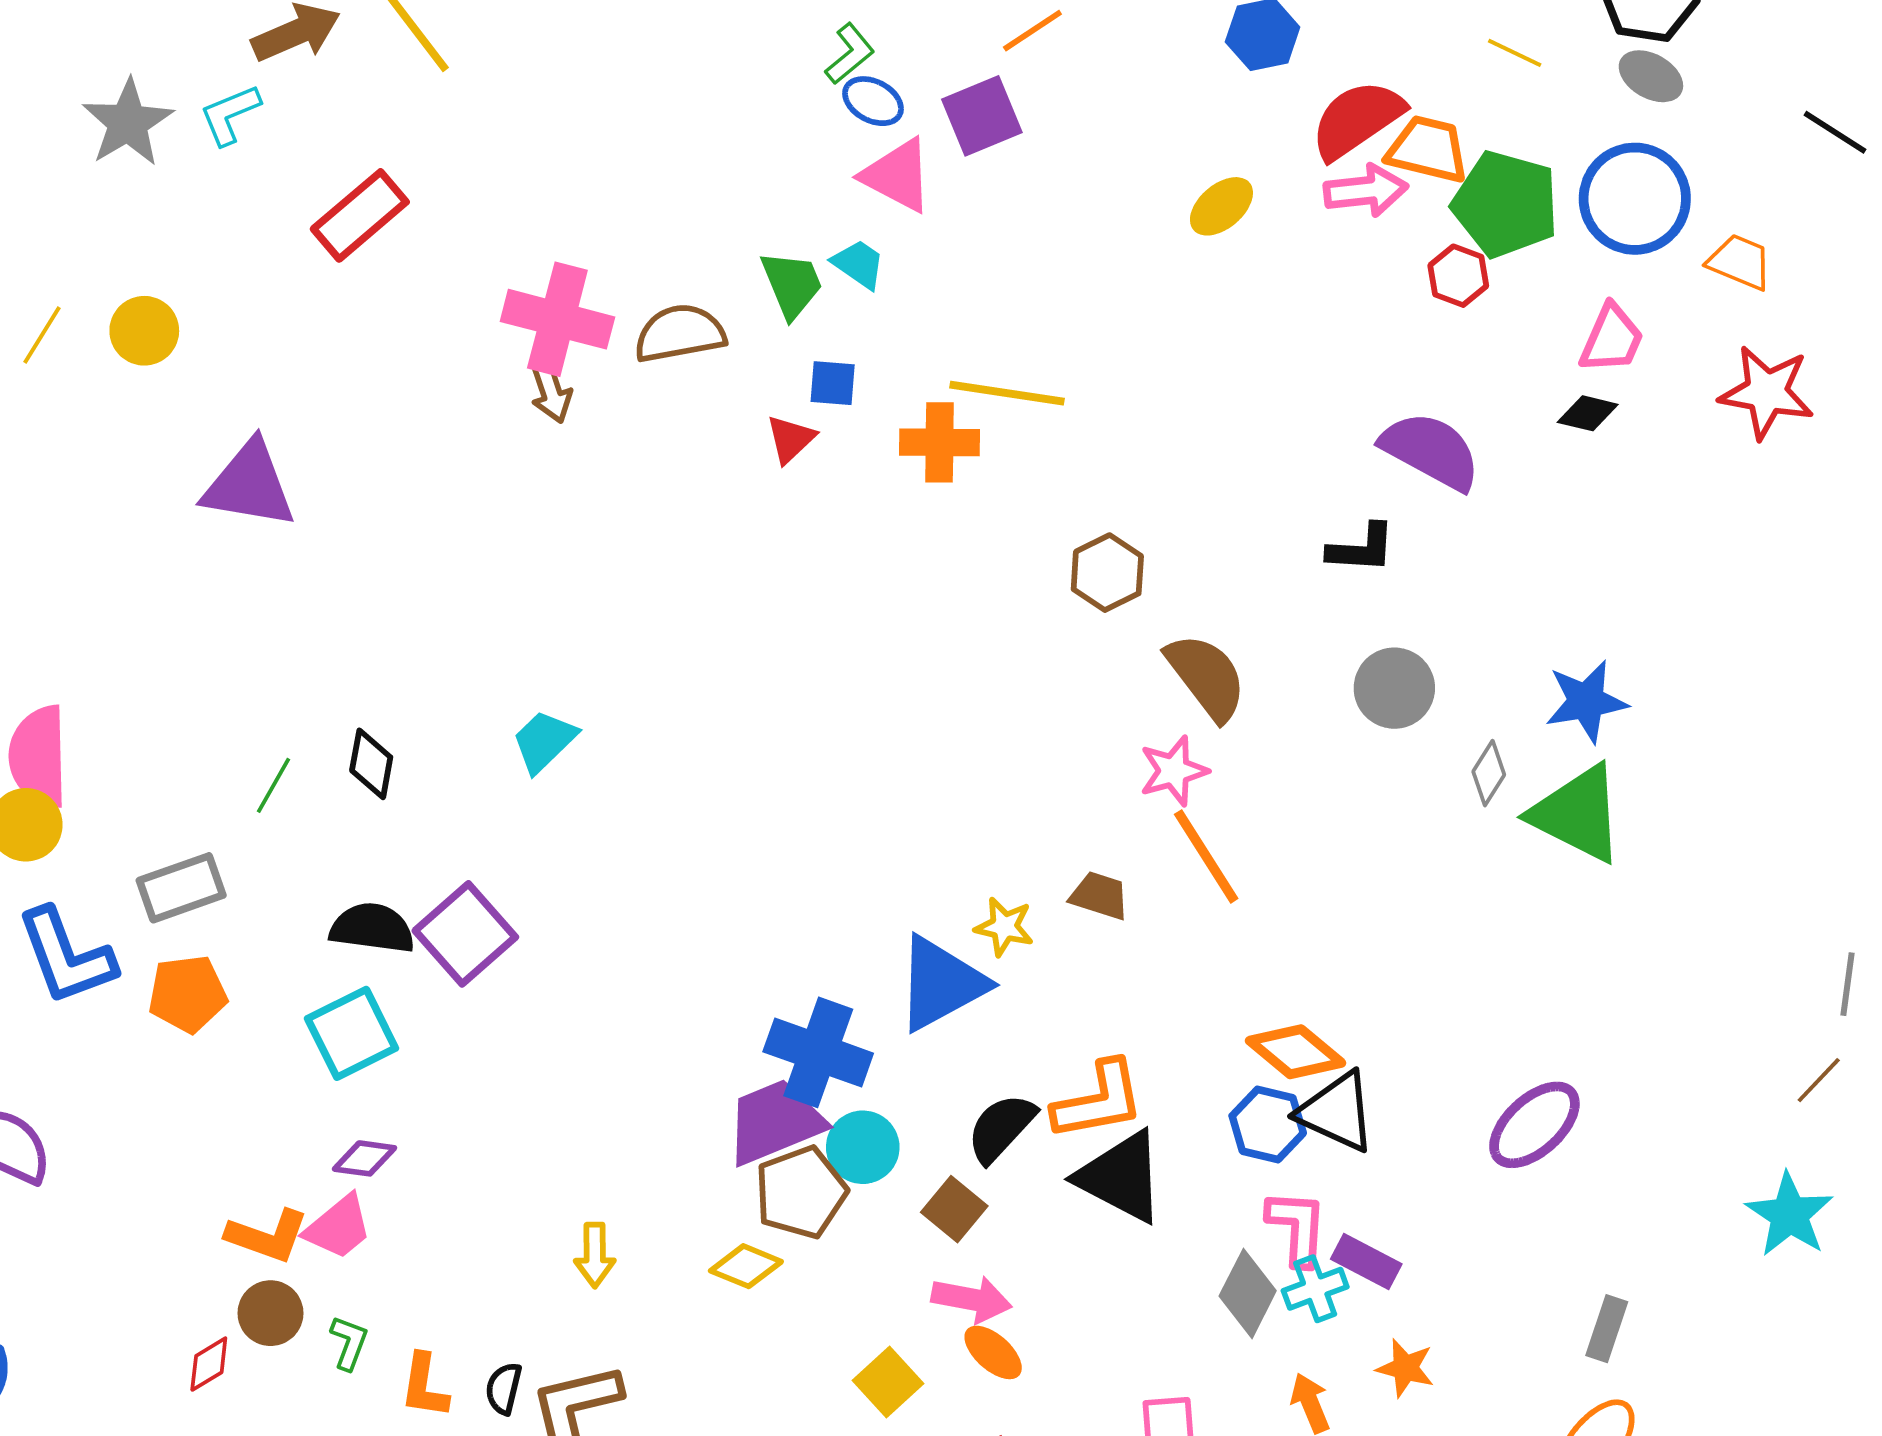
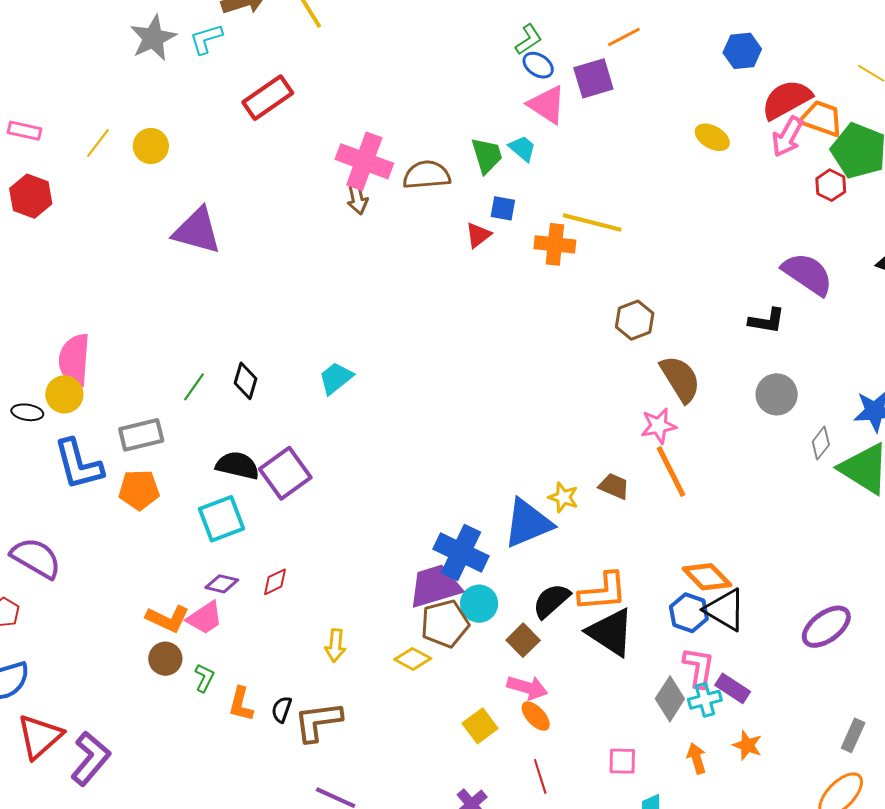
pink arrow: (1366, 191) -> (787, 137), turned 120
yellow ellipse: (1221, 206) -> (712, 137), turned 64
red diamond: (209, 1364) -> (275, 582), moved

